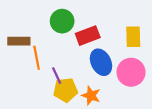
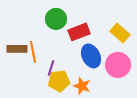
yellow rectangle: (133, 37) -> (120, 33), turned -48
brown rectangle: (19, 41) -> (17, 49), moved
purple line: (57, 76) -> (51, 68), turned 42

